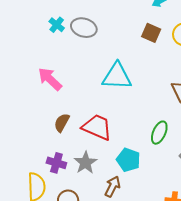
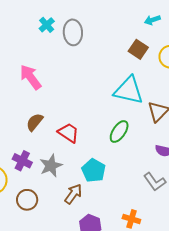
gray ellipse: (84, 28) -> (73, 32), turned 60
cyan triangle: (117, 76) -> (129, 90), moved
red trapezoid: (97, 127) -> (68, 133), size x0.7
green ellipse: (159, 133) -> (119, 131), moved

